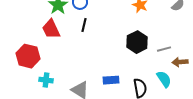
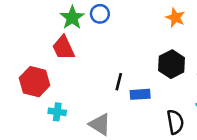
black line: (84, 25) -> (119, 82), moved
blue rectangle: (111, 80) -> (140, 94), moved

